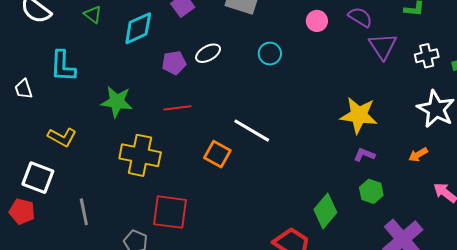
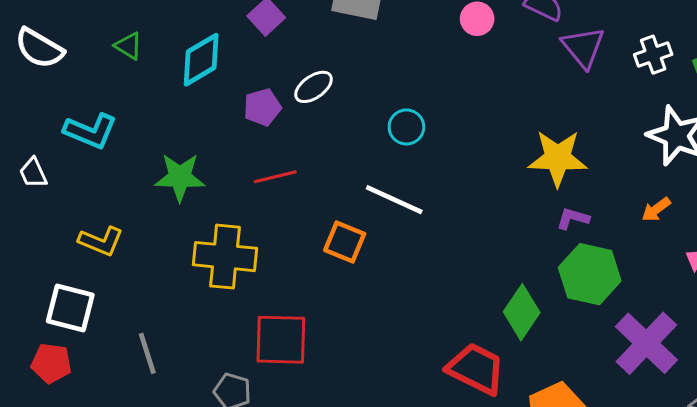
cyan circle: (270, 54) -> (406, 127), moved
cyan L-shape: (63, 66) -> (90, 131), turned -64
green hexagon: (371, 191) -> (590, 274), size x1.6

